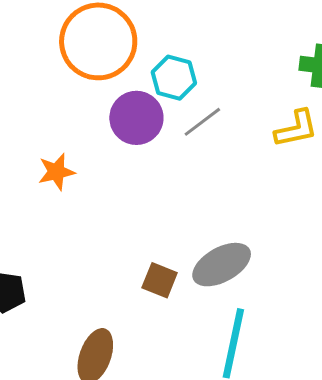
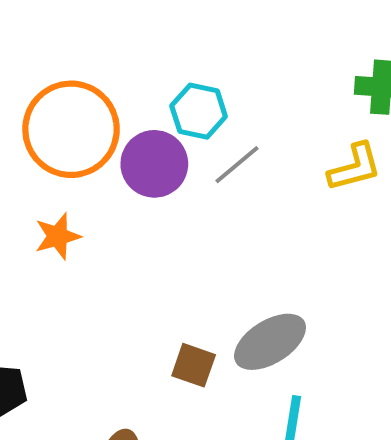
orange circle: (98, 41) -> (71, 129), moved

